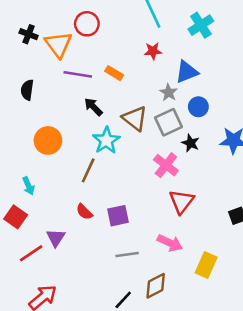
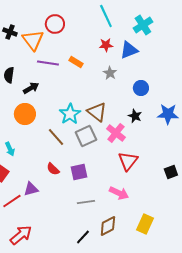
blue triangle: (187, 72) -> (129, 50), moved
gray star: (169, 93) -> (110, 73), moved
black arrow: (93, 107) -> (31, 88), moved, turned 105
brown triangle: (135, 118) -> (97, 112), moved
gray square: (169, 122) -> (86, 136), moved
brown line: (88, 170) -> (56, 137), turned -66
purple triangle: (56, 238) -> (31, 189), turned 42
yellow rectangle: (206, 265) -> (145, 224), moved

